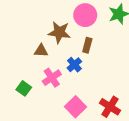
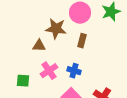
blue cross: (74, 65) -> (74, 71), moved, turned -32
green square: (24, 88) -> (23, 81), turned -32

